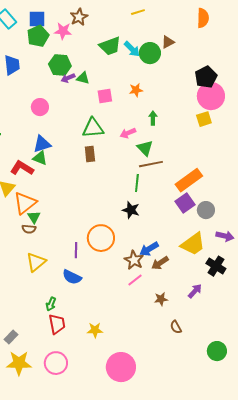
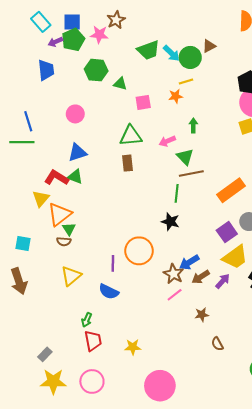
yellow line: (138, 12) -> (186, 82), moved
purple arrow: (68, 78) -> (55, 42), moved
green triangle: (40, 158) -> (75, 177), moved
purple square: (185, 203) -> (227, 232), moved
purple arrow: (195, 291) -> (223, 281), moved

